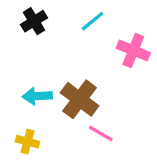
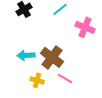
yellow cross: (27, 142) -> (37, 80), moved

